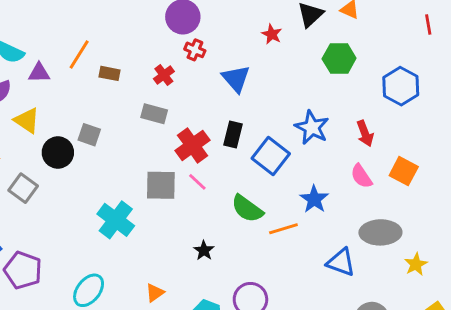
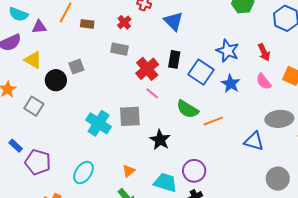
gray square: (89, 135) -> (76, 67), turned -35
gray square: (161, 185) -> (130, 116), moved
blue star: (314, 199) -> (231, 84), moved
black star: (204, 250) -> (160, 140), size x1.5

